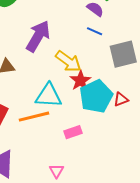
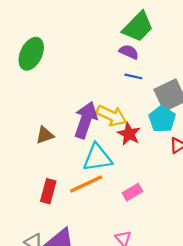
purple arrow: (38, 36) -> (86, 120), moved
cyan pentagon: (96, 96) -> (162, 119), moved, size x0.7

